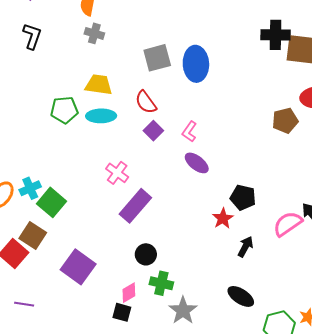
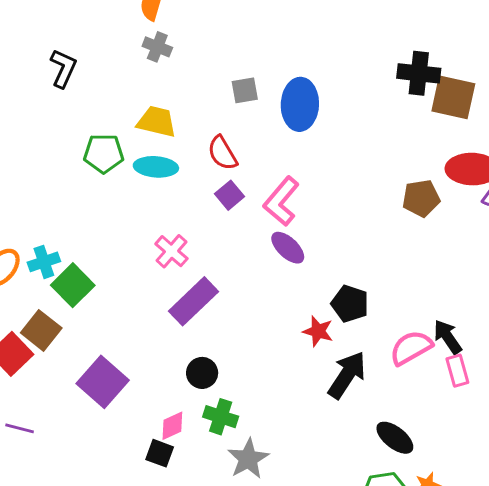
black L-shape: (32, 36) -> (63, 68), moved
gray square: (157, 58) -> (245, 90), size x0.7
pink L-shape: (189, 132) -> (281, 201), size x1.6
red star: (223, 218) -> (318, 331), turned -30
black arrow: (245, 247) -> (347, 375), size x1.6
black ellipse: (241, 296) -> (395, 438), moved

